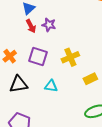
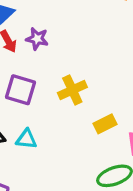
cyan triangle: (51, 86) -> (26, 139), moved

